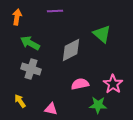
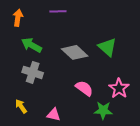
green triangle: (102, 34) -> (107, 47), moved
gray diamond: (71, 50) -> (75, 52), turned 70
pink semicircle: (80, 84) -> (84, 88), turned 48

